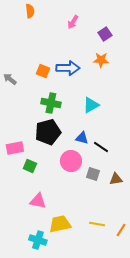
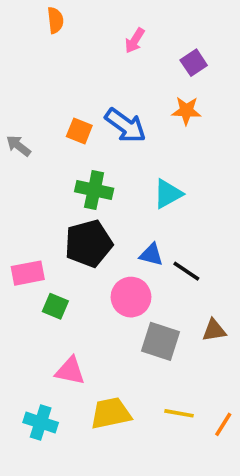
blue arrow: (68, 68) -> (125, 125), turned 35
gray square: (93, 174) -> (161, 341), moved, size x1.5
cyan cross: (38, 240) -> (41, 422), moved

